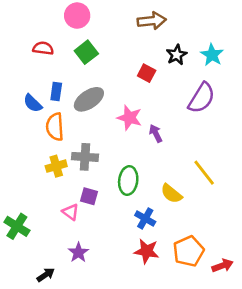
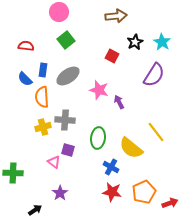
red semicircle: (43, 48) -> (26, 46), moved
yellow semicircle: (171, 194) -> (131, 148), size x1.4
green cross: (17, 226) -> (13, 173), turned -30

